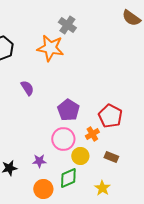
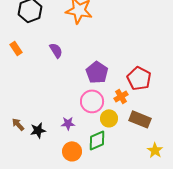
brown rectangle: (111, 157) -> (140, 119), size x1.5
yellow star: (102, 188) -> (155, 150), moved

